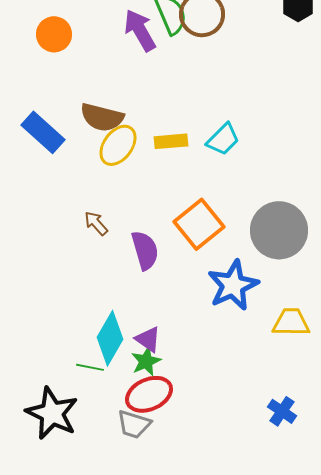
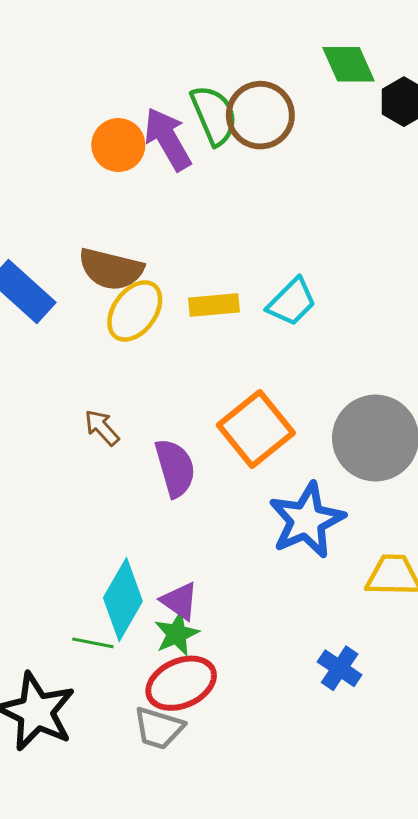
orange circle: (54, 34) -> (118, 145), moved
blue cross: (282, 411) -> (340, 668), moved

